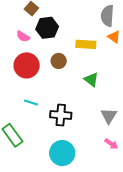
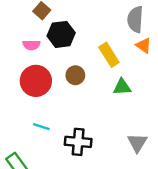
pink semicircle: (23, 36) -> (31, 45), turned -32
yellow rectangle: (86, 44) -> (109, 55), turned 54
green triangle: (91, 79) -> (122, 87), moved, turned -42

